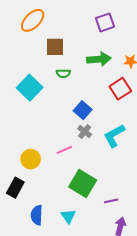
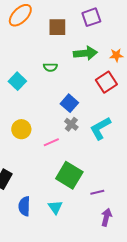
brown square: (55, 47) -> (57, 27), moved
cyan square: (30, 88) -> (17, 81), size x0.7
yellow circle: (31, 159) -> (21, 129), moved

